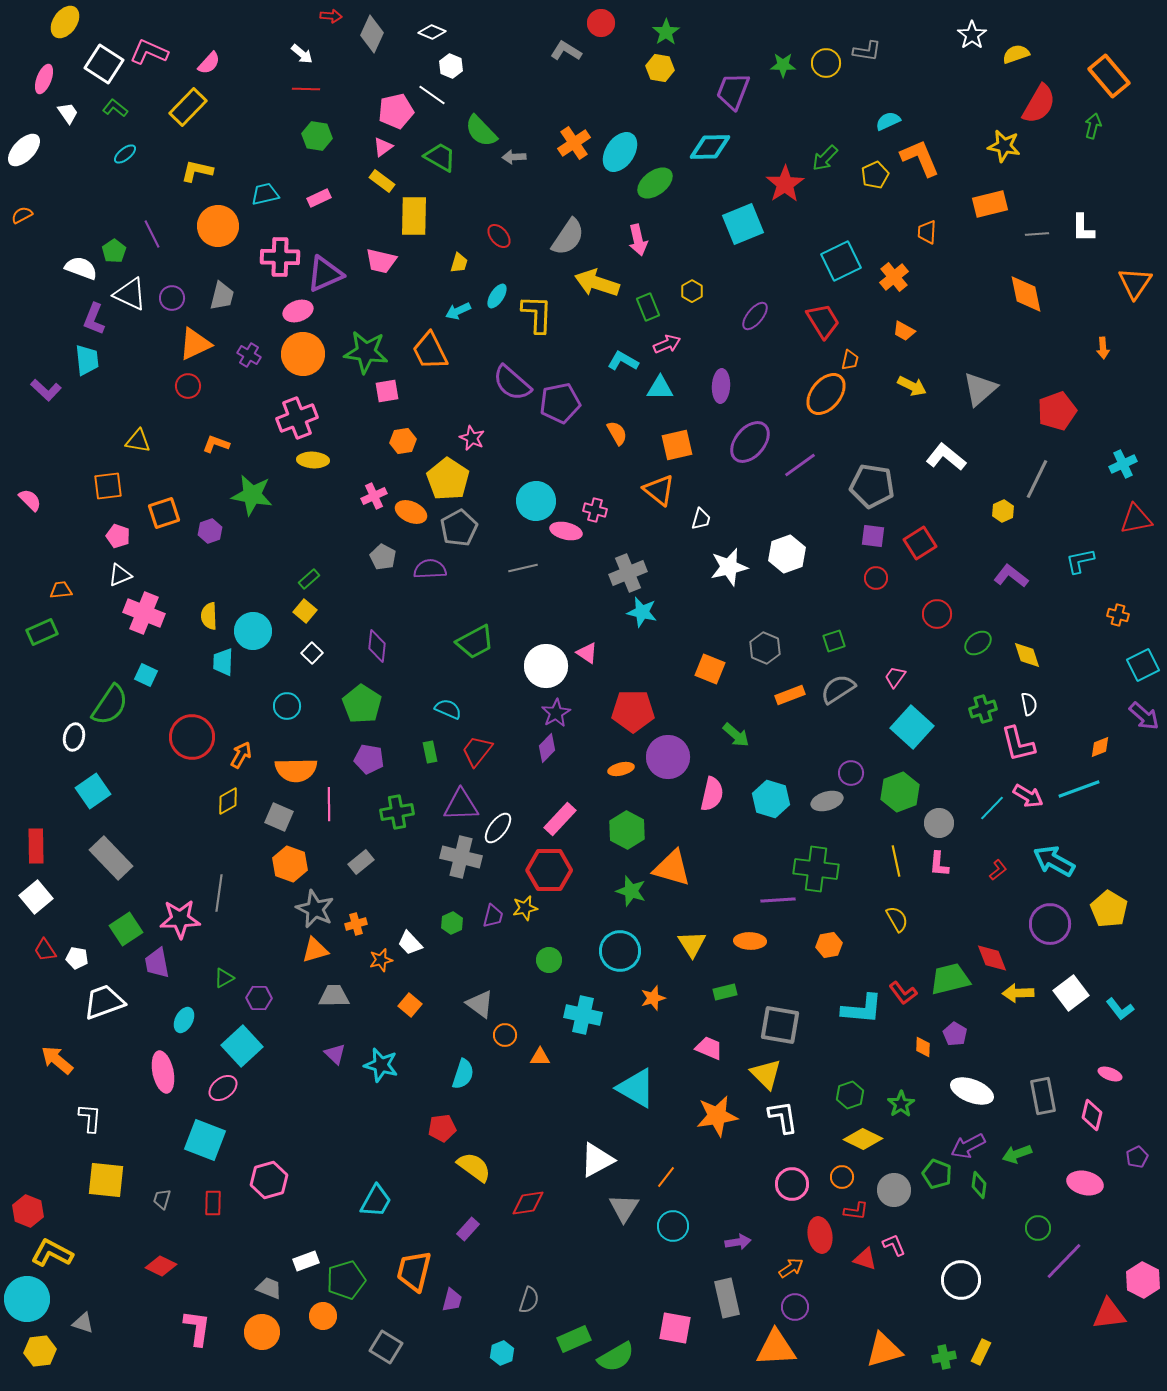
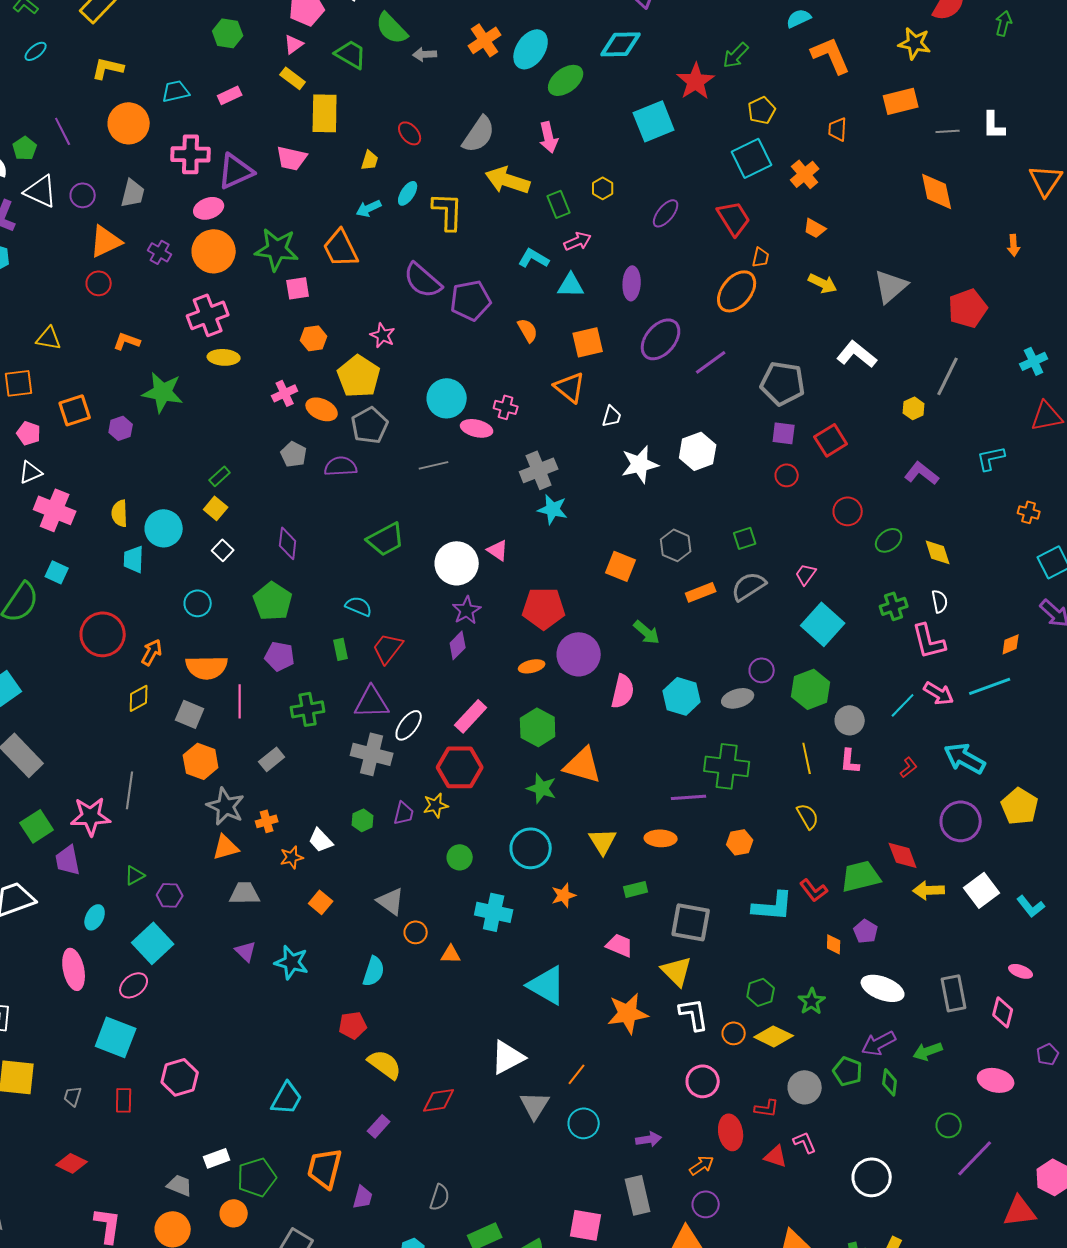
yellow pentagon: (875, 175) -> (762, 110), moved
orange circle: (842, 1177) -> (734, 1033), moved

